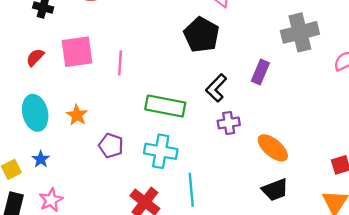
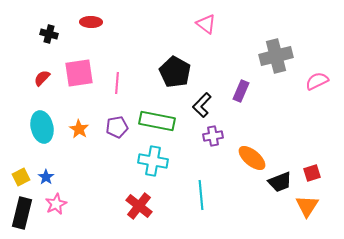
black pentagon: (201, 35) -> (175, 72), moved
purple pentagon: (111, 146) -> (117, 127), moved, turned -30
blue star: (41, 159) -> (46, 177), moved
cyan line: (191, 190) -> (201, 195), moved
black trapezoid: (275, 190) -> (280, 182), moved

